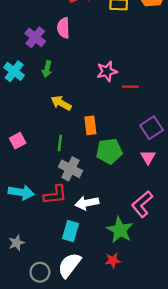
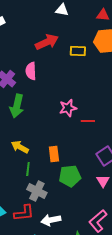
green arrow: (47, 69) -> (17, 106), size x1.6
yellow arrow: (61, 103) -> (20, 147), moved

